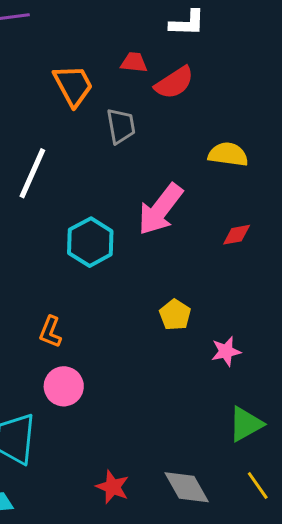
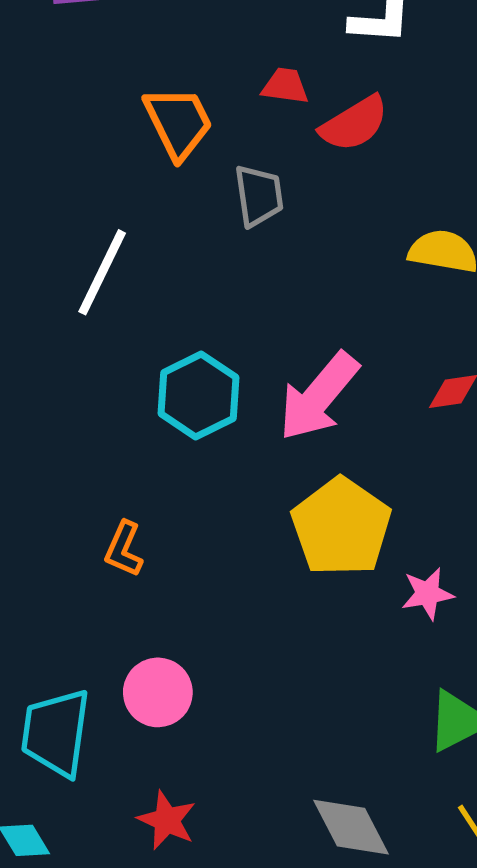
pink arrow: (160, 209) -> (319, 396), moved
yellow pentagon: (175, 315) -> (341, 527), size x1.8
pink circle: (64, 386) -> (158, 692), moved
red star: (113, 487) -> (167, 820), moved

